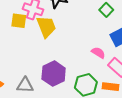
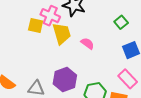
pink semicircle: (98, 53) -> (87, 43), moved

